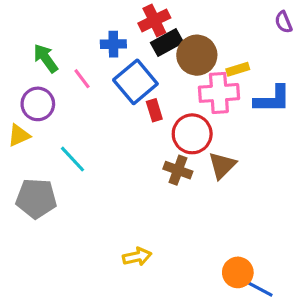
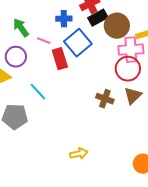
pink line: (82, 79) -> (44, 41), turned -32
red rectangle: (154, 110) -> (60, 59), moved, size x1.5
red circle: (192, 134) -> (128, 69), moved

